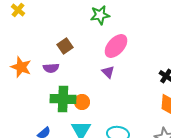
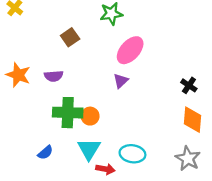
brown square: (65, 46) -> (70, 37), moved
purple triangle: (108, 72) -> (121, 81), turned 32

